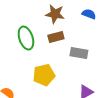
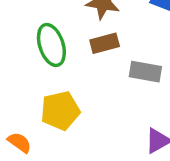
yellow pentagon: (44, 75) -> (60, 111), moved

